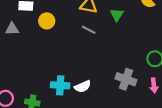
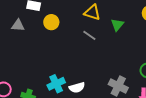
cyan cross: (60, 85) -> (56, 84), turned -36

